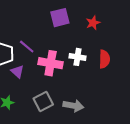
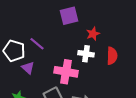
red star: (93, 23) -> (93, 34), moved
pink cross: (51, 63) -> (66, 72), moved

